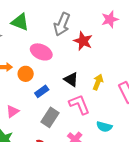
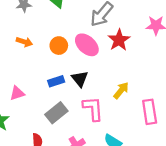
pink ellipse: (41, 52) -> (87, 45), moved
orange circle: (26, 74) -> (59, 46), moved
black triangle: (71, 79) -> (80, 79), moved

